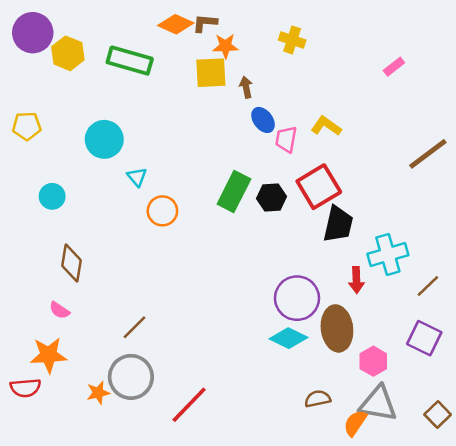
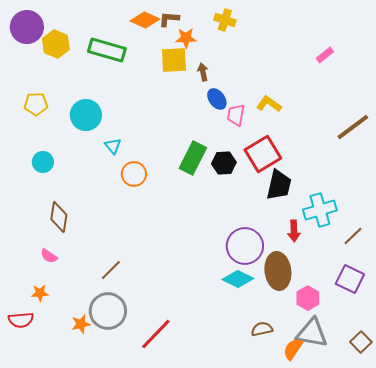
yellow cross: (292, 40) -> (225, 20), moved
yellow pentagon: (27, 126) -> (36, 104), moved
orange star: (48, 355) -> (40, 293), size x0.6

